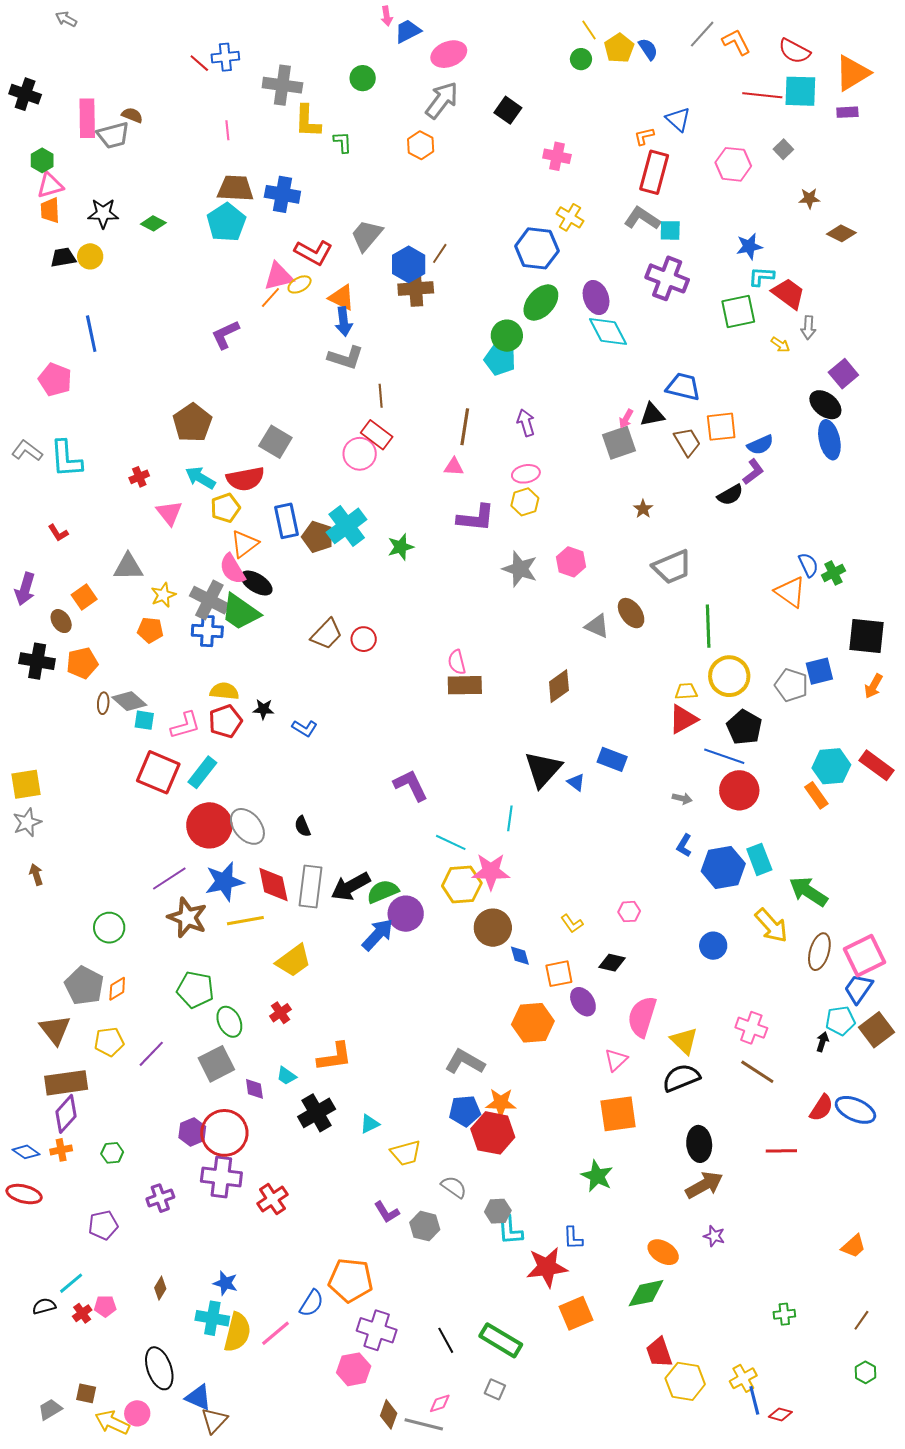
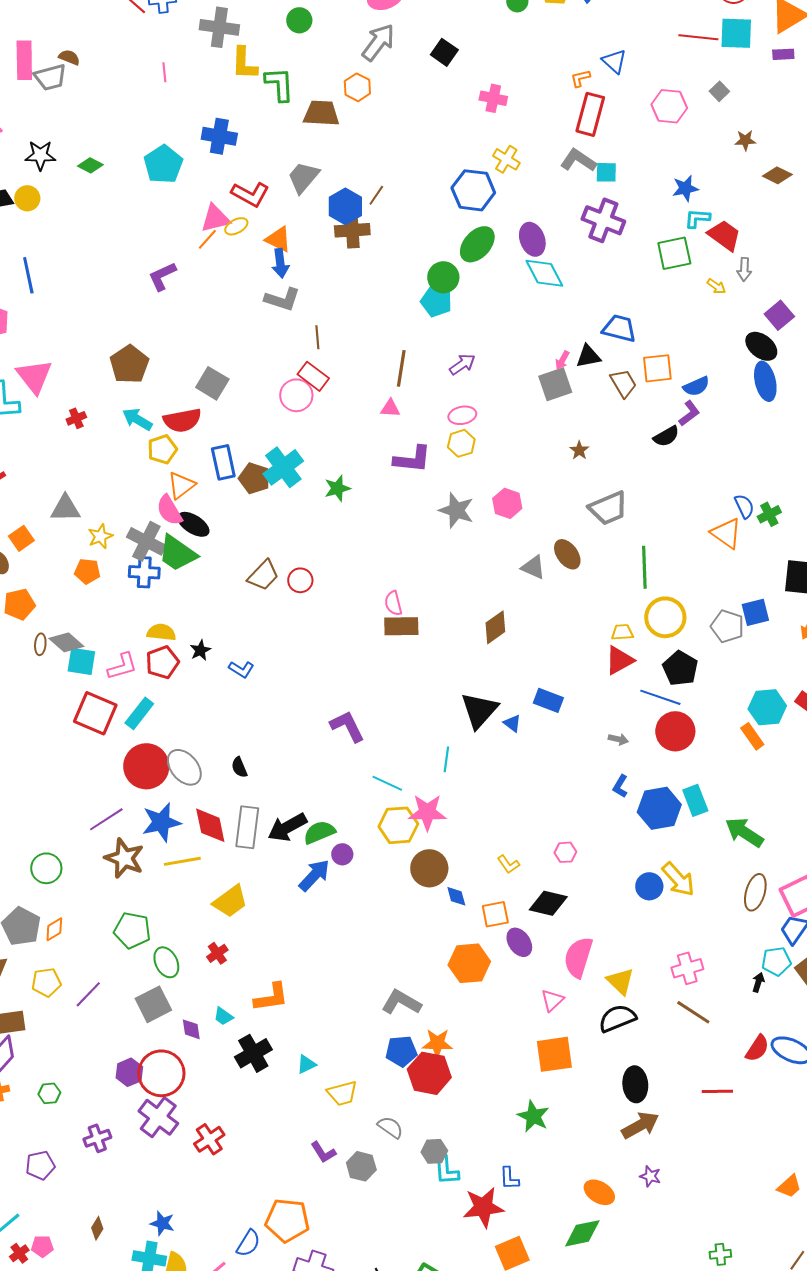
green L-shape: (343, 142) -> (279, 84), size x1.6
brown trapezoid: (235, 188) -> (321, 113), moved
purple arrow: (526, 423) -> (462, 364), turned 72
pink triangle: (169, 513) -> (34, 376), moved, size x1.4
black star: (263, 709) -> (200, 650), turned -30
cyan square: (144, 720) -> (81, 661), size x1.4
purple circle: (406, 914) -> (342, 854), size x0.6
yellow arrow: (771, 926) -> (678, 879), moved
black diamond: (612, 963) -> (548, 903), size x1.4
pink cross: (751, 1028) -> (687, 968), turned -36
purple cross: (221, 1177) -> (158, 1117), turned 30

